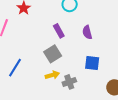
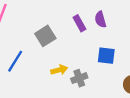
purple rectangle: (59, 31) -> (79, 23), moved
gray square: (53, 54) -> (45, 36), moved

